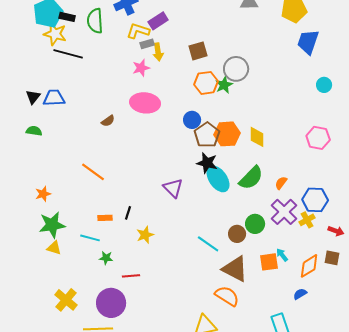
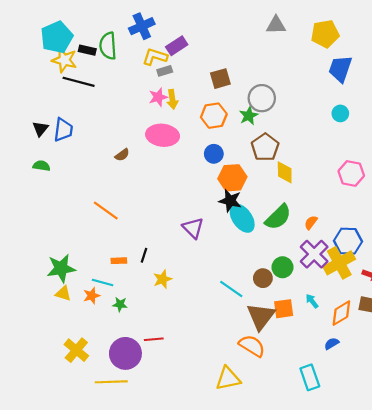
black rectangle: (67, 17) -> (87, 50), moved
yellow arrow: (158, 52) -> (172, 99), moved
orange hexagon: (206, 83) -> (214, 116), moved
cyan circle: (324, 85) -> (340, 113), moved
blue trapezoid: (54, 98) -> (63, 130), turned 100
orange hexagon: (227, 134) -> (232, 178), moved
brown pentagon: (207, 135) -> (265, 147), moved
orange star: (43, 194) -> (92, 296), moved
yellow cross: (307, 220) -> (339, 263), size x1.8
orange square: (269, 262) -> (284, 309), moved
brown triangle: (235, 269) -> (261, 316), turned 40
red line: (131, 276) -> (154, 339), moved

